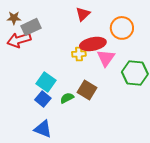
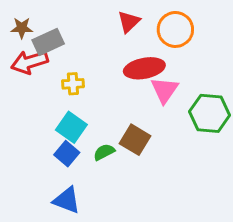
orange circle: (122, 28) -> (175, 29), moved
yellow cross: (79, 54) -> (73, 84), moved

